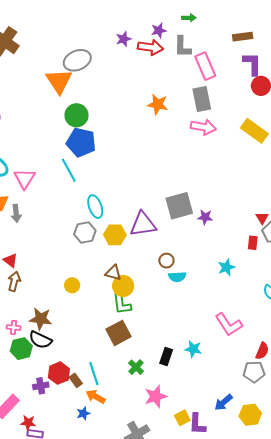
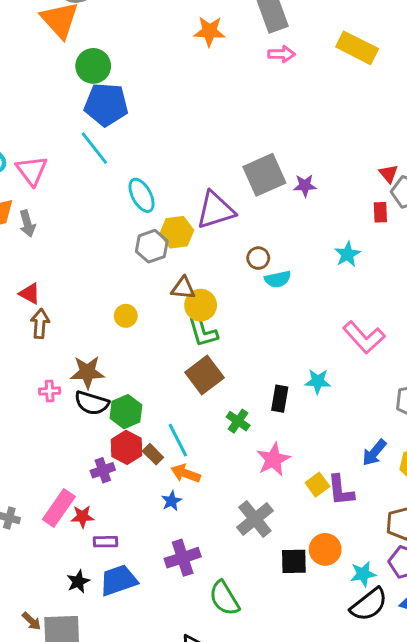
pink arrow: (203, 127) -> (282, 54), size x0.7
gray hexagon: (85, 232) -> (152, 246), moved
green hexagon: (21, 349) -> (126, 412), moved
red star: (28, 423) -> (82, 517), moved

